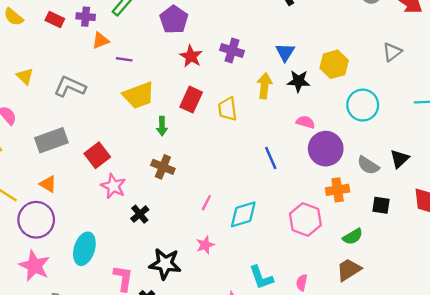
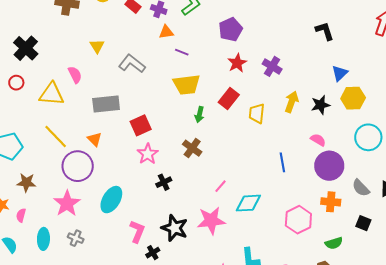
blue triangle: (285, 52) -> (340, 73), moved
black star: (299, 81) -> (320, 105), turned -30
pink star: (205, 245) -> (211, 221), size x1.8

